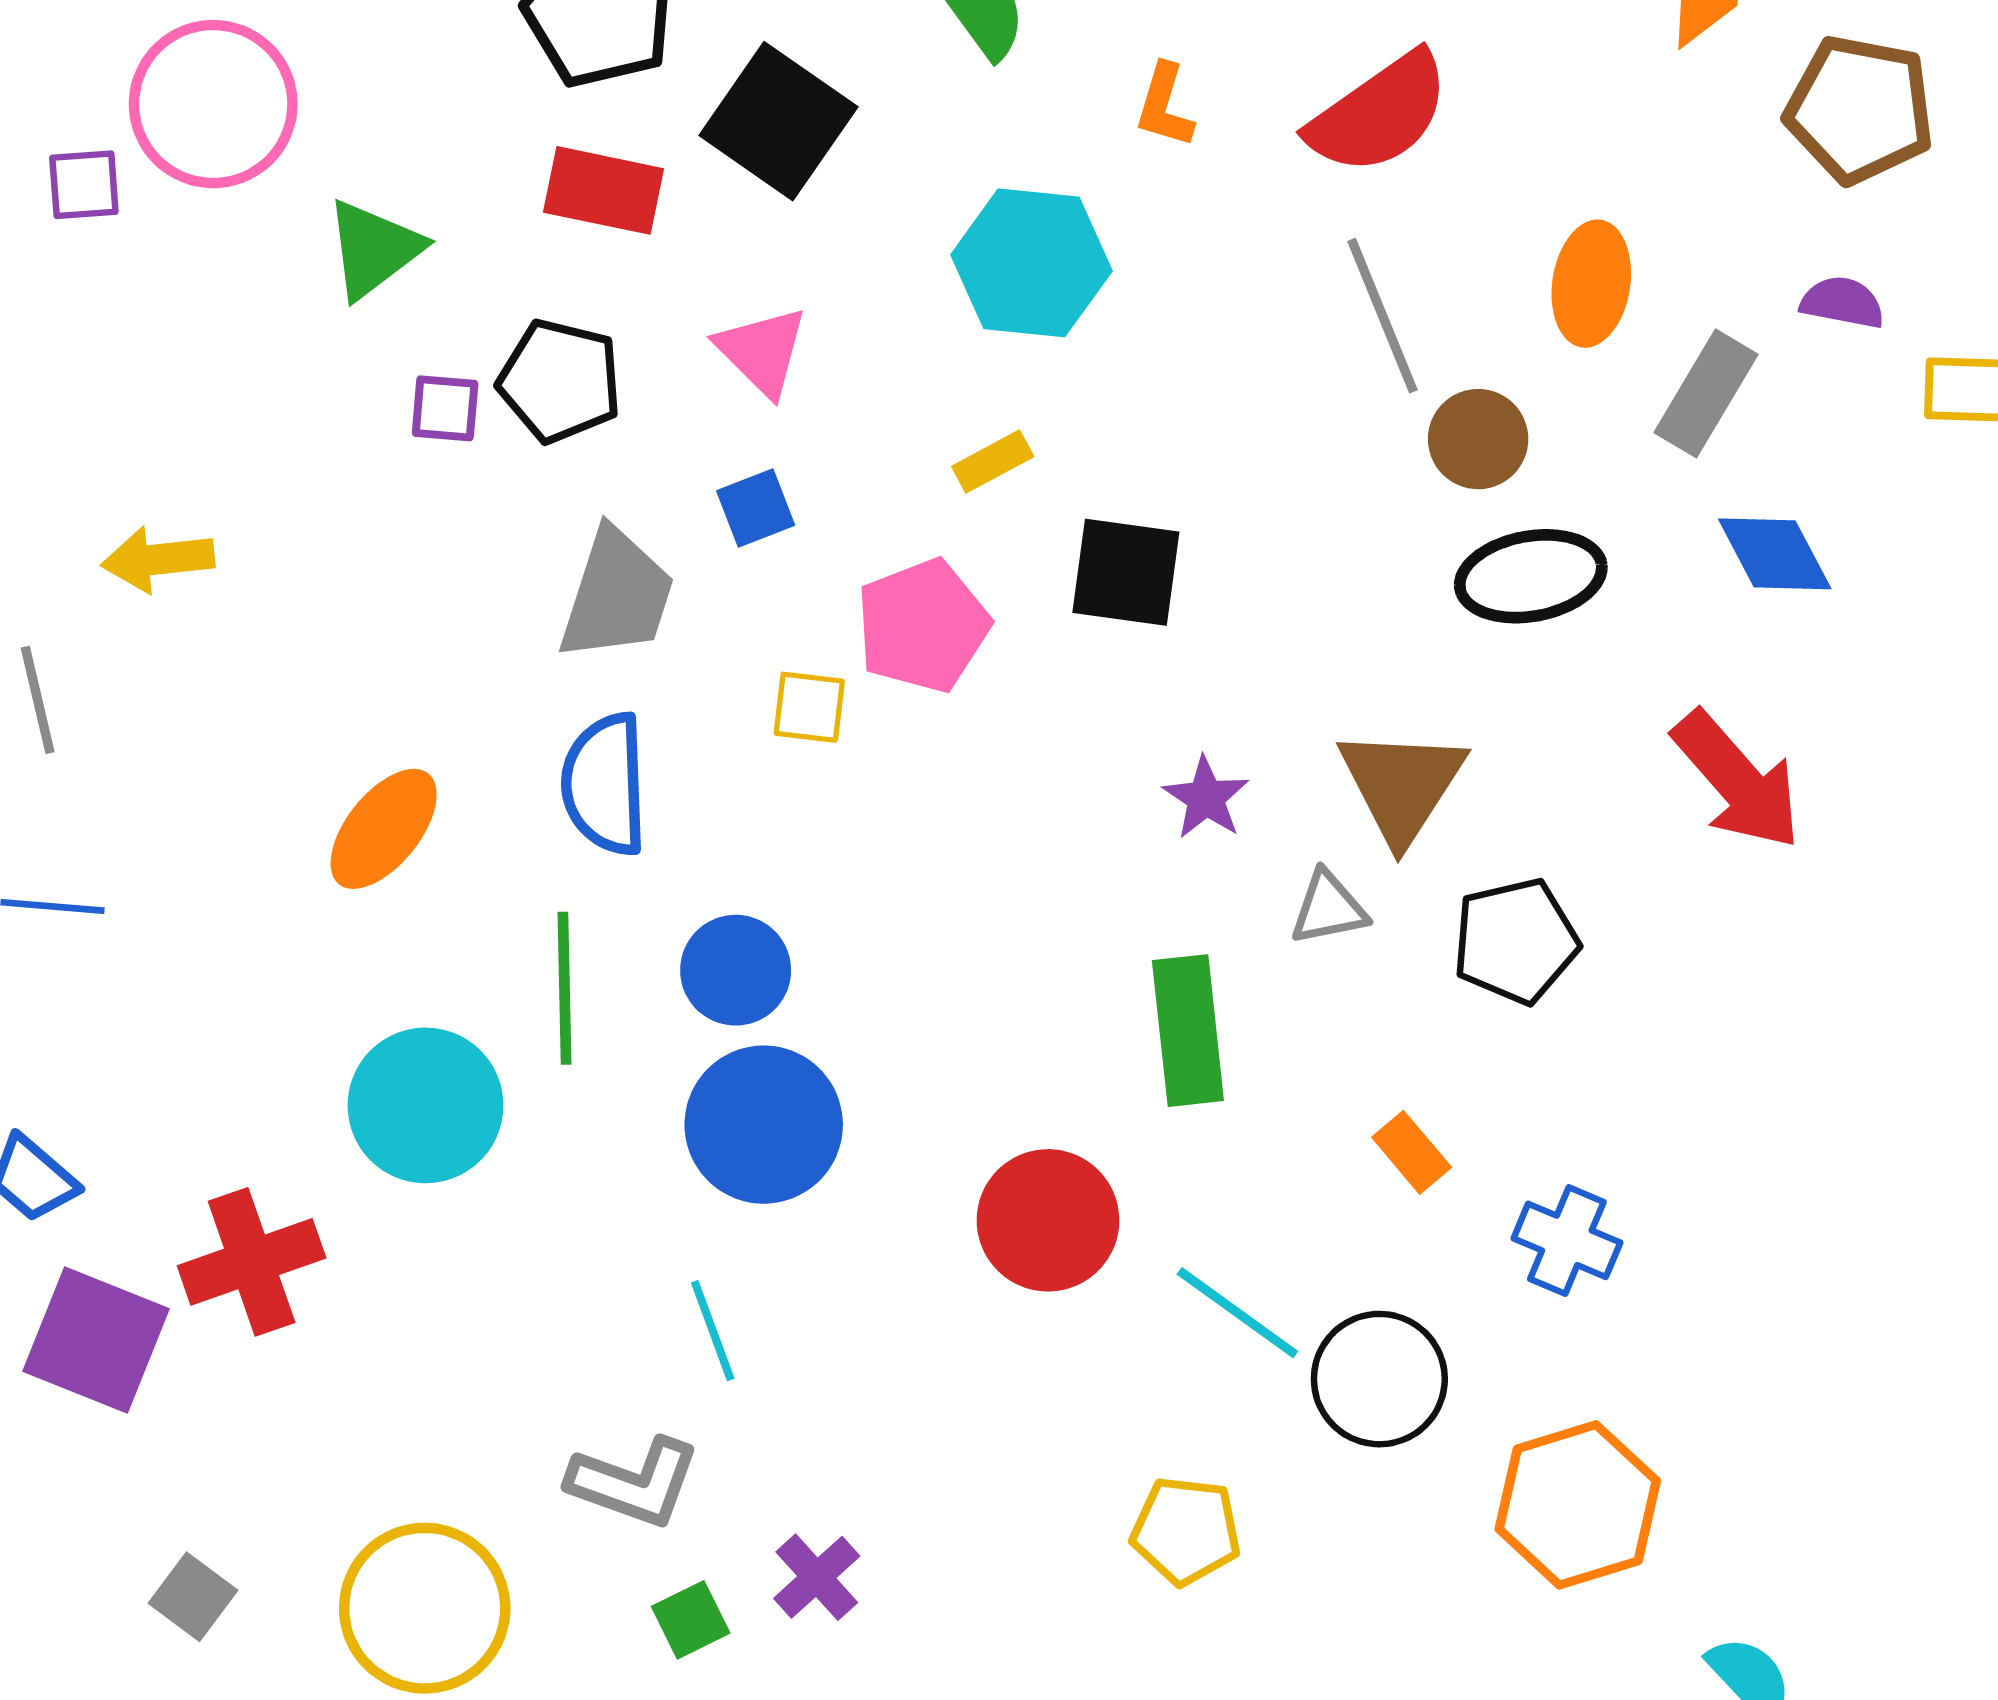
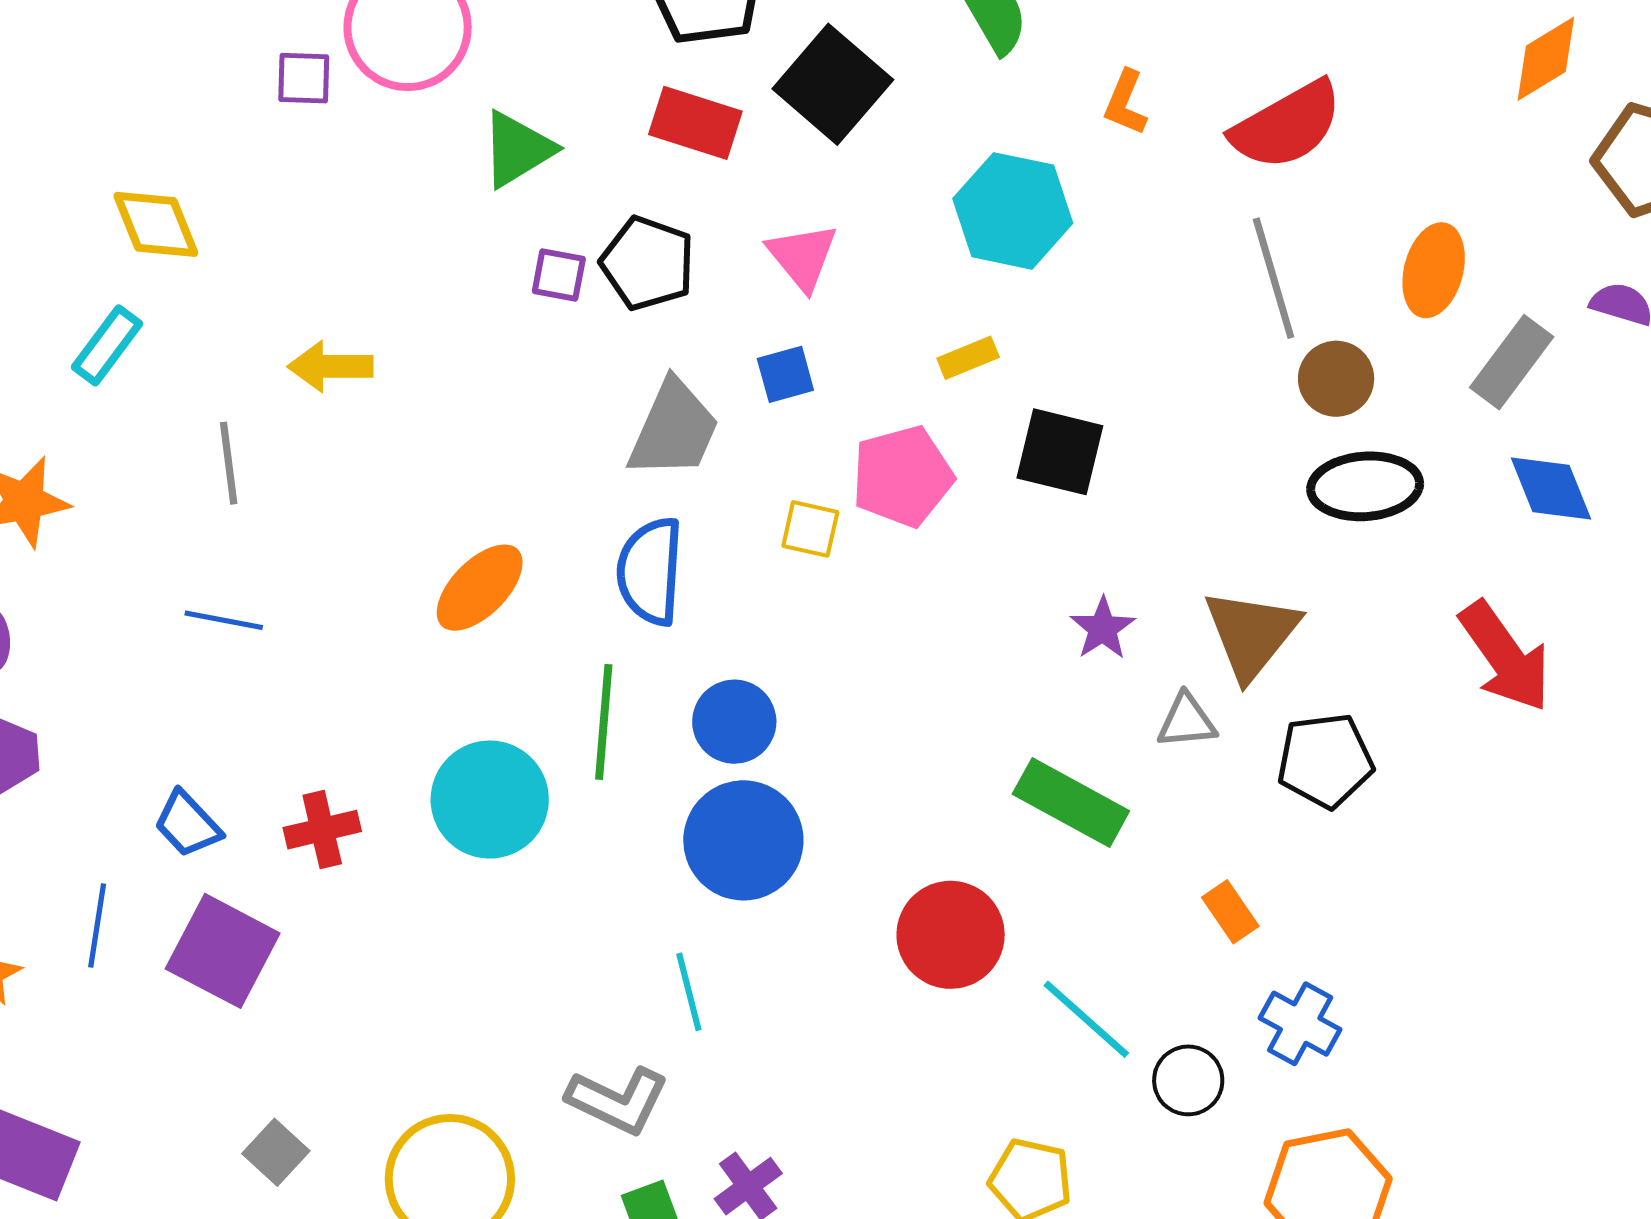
green rectangle: (1188, 1031) -> (1071, 802), turned -61
blue cross: (1567, 1240) -> (1300, 1024), moved
red cross: (252, 1262) -> (322, 830), moved, size x0.7
black circle: (1379, 1379) -> (1188, 1080), size x0.7

